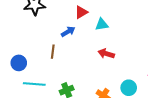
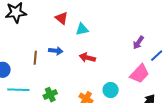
red triangle: (81, 12) -> (62, 18), turned -48
blue arrow: (68, 32) -> (56, 51), moved, turned 40

